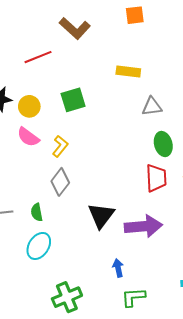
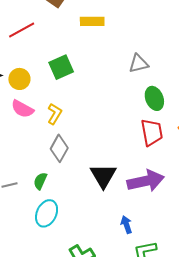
yellow rectangle: (128, 72) -> (92, 21), moved
green semicircle: (37, 212) -> (40, 181), turned 42

